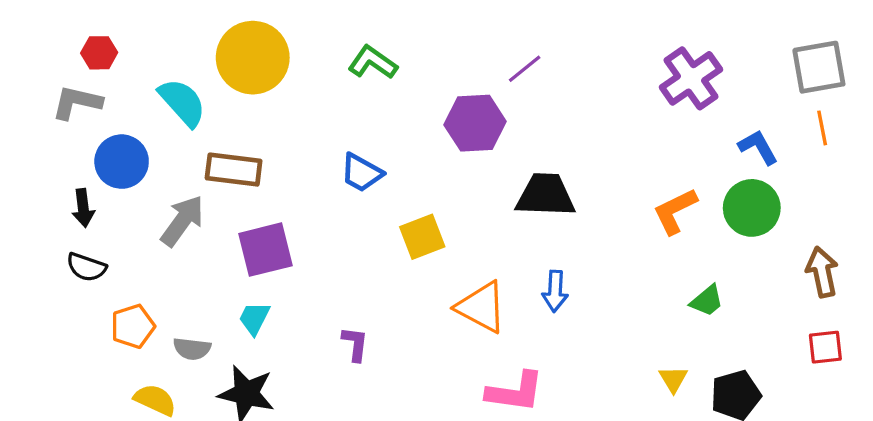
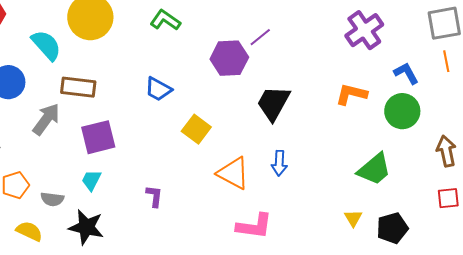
purple line: (525, 69) -> (260, 37), moved
black trapezoid: (545, 195) -> (273, 103), turned -63
orange L-shape: (675, 211) -> (351, 94), moved, turned 40
yellow square: (422, 237) -> (196, 129), turned -32
green trapezoid: (707, 301) -> (374, 169), size x1.6

